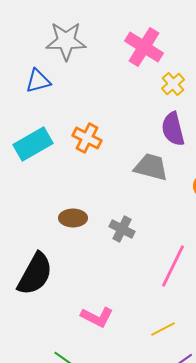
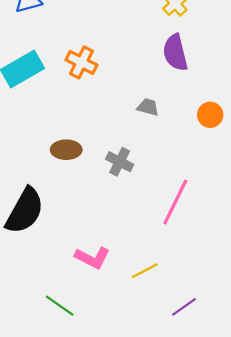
gray trapezoid: (151, 167) -> (148, 107), moved, size x0.6
yellow line: (163, 329) -> (145, 271), moved

